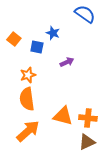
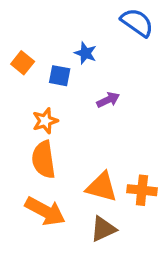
orange arrow: (28, 131) -> (45, 211), turned 70
brown triangle: (87, 142) -> (103, 229), moved

